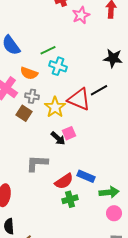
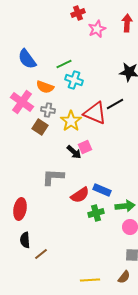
green cross: (70, 199) -> (96, 213), moved

